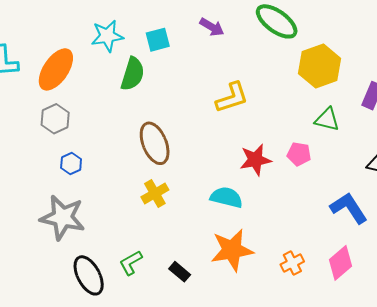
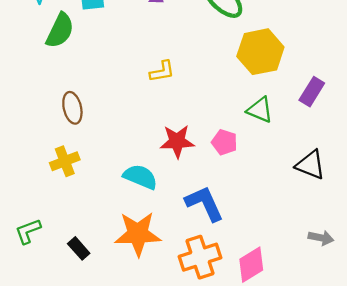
yellow L-shape: (232, 98) -> (162, 71), size x0.7
brown ellipse: (155, 143) -> (72, 108), size x0.7
blue L-shape: (349, 208) -> (204, 203), moved
orange cross: (292, 263) -> (200, 257), size x1.6

